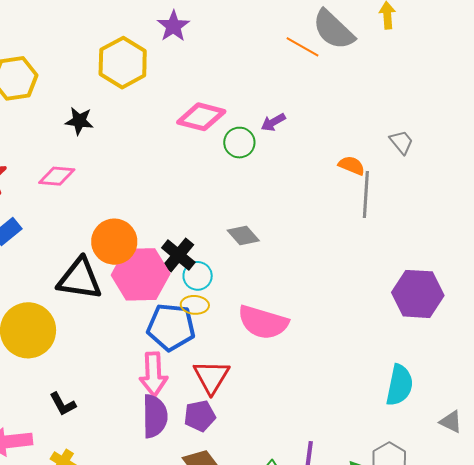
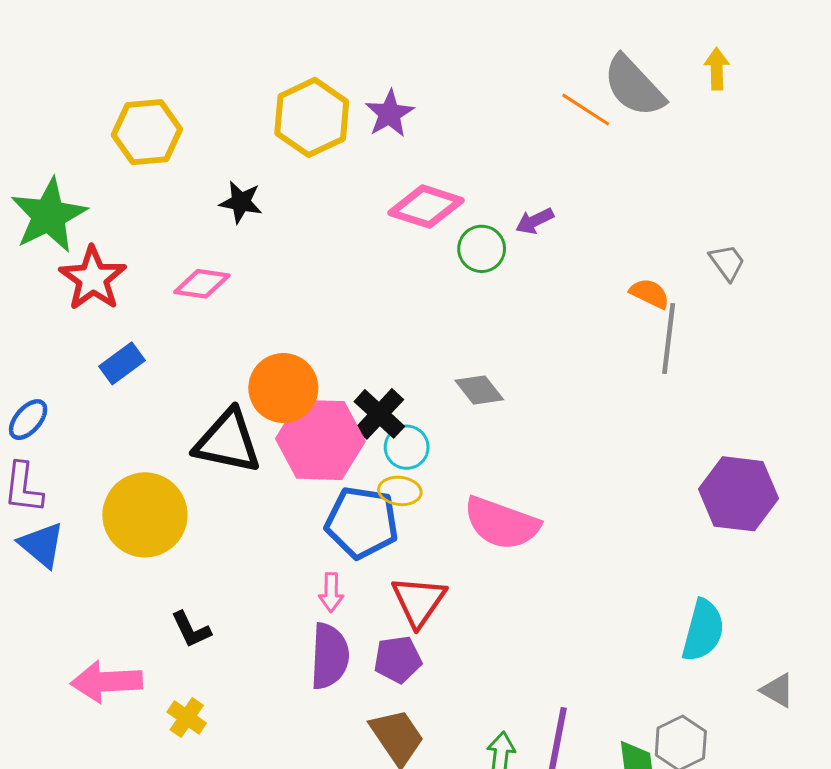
purple star: (173, 26) -> (389, 114), moved
pink arrow: (153, 374) -> (331, 592), size x0.6

